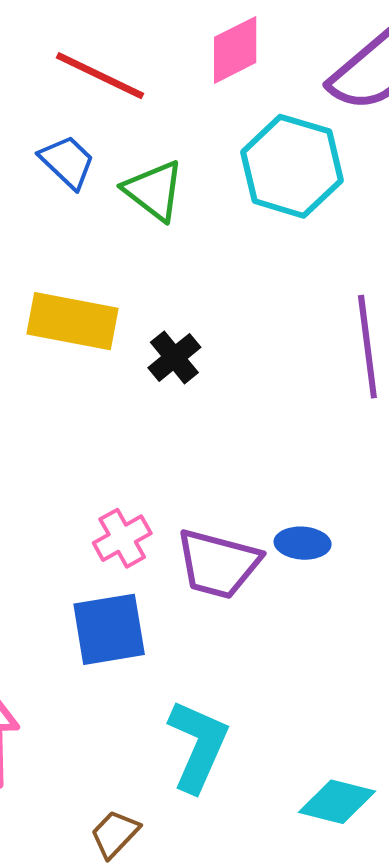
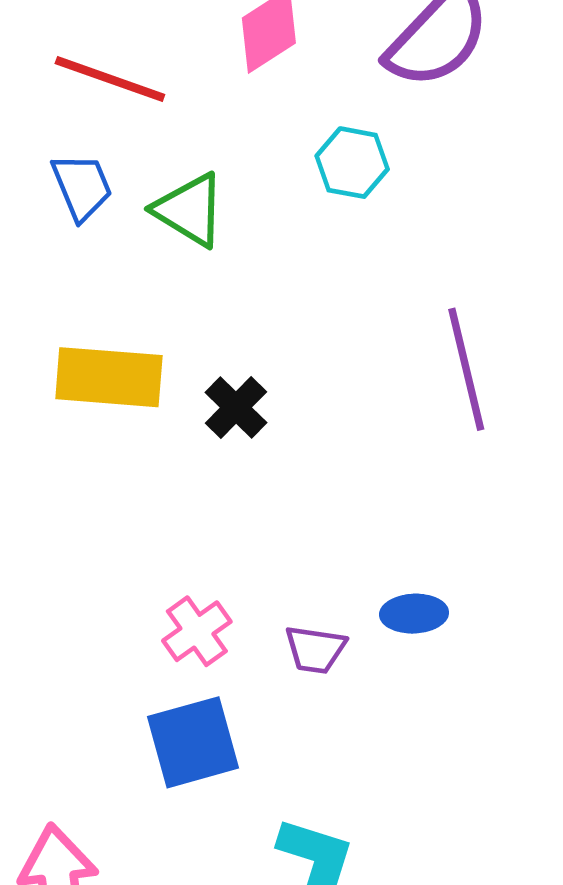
blue trapezoid: (67, 162) -> (82, 187), turned 30
cyan hexagon: (292, 166) -> (352, 163), size x0.6
purple trapezoid: (218, 564) -> (315, 649), size x0.6

